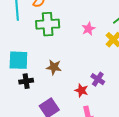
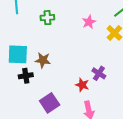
green cross: (48, 24) -> (47, 18), size x0.6
brown star: (54, 67) -> (43, 60), moved

